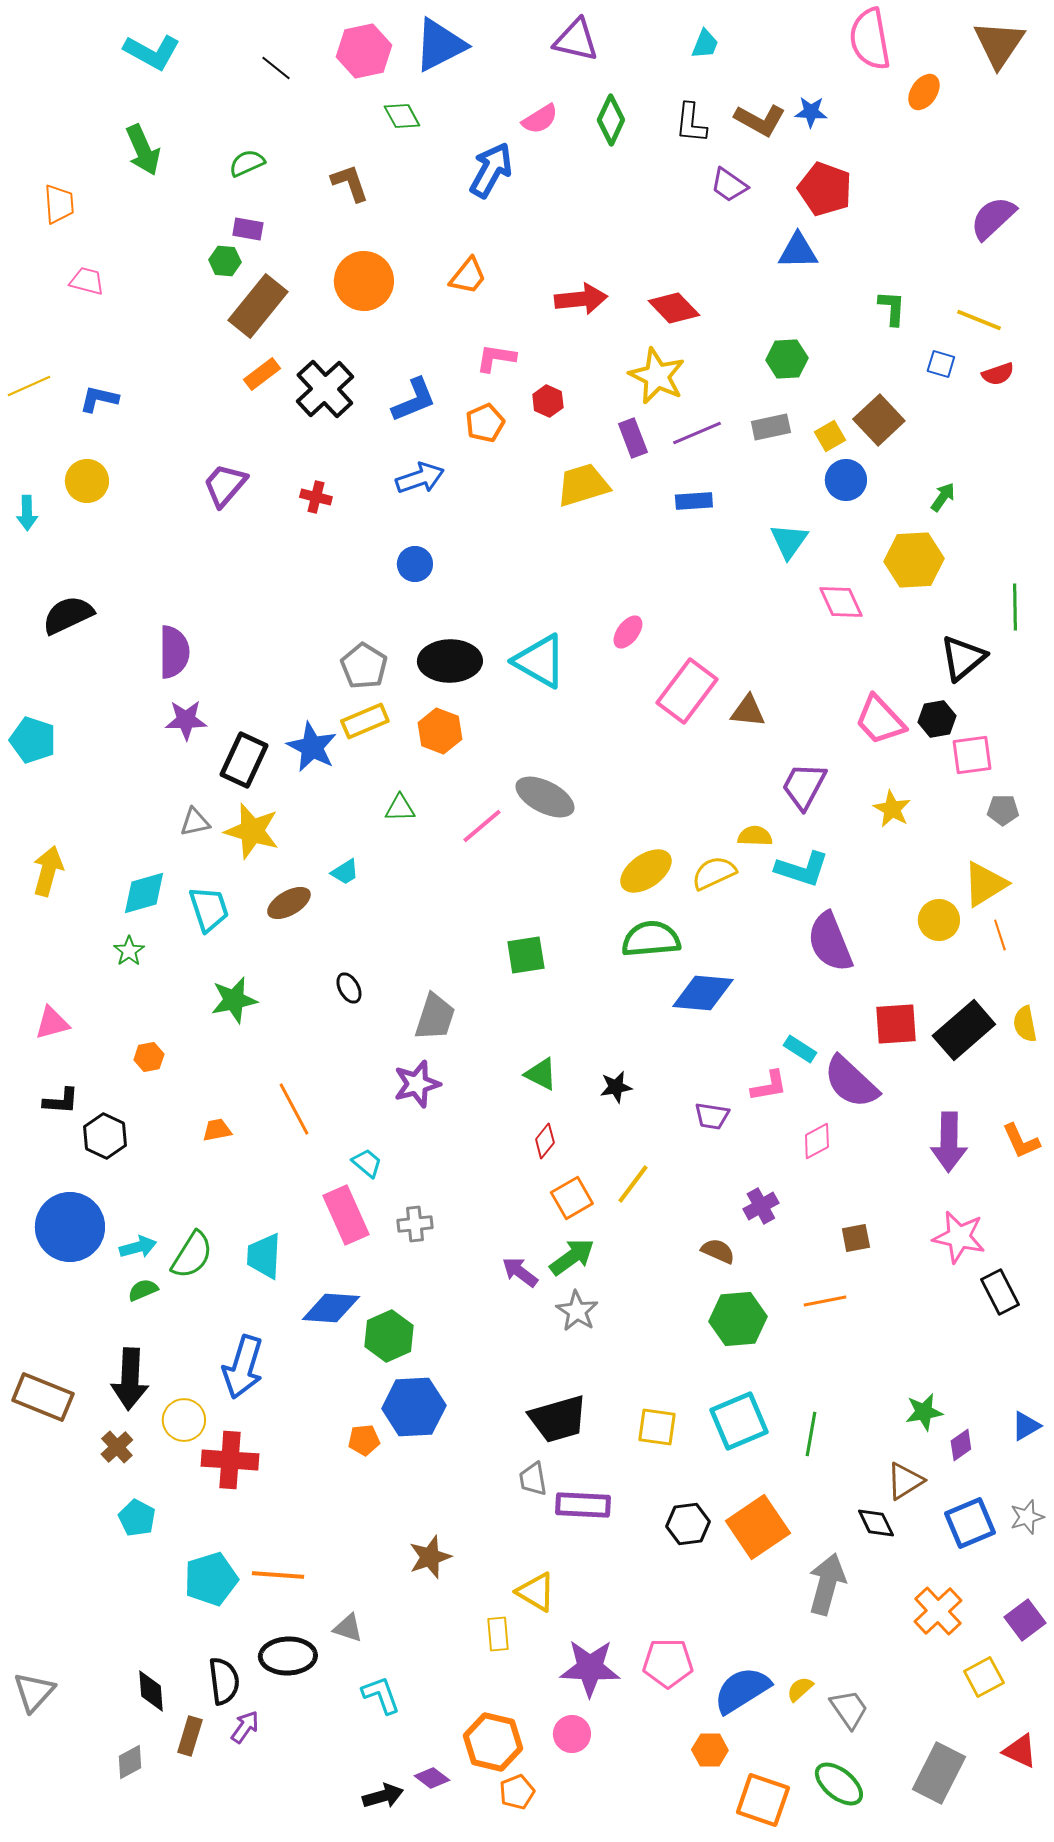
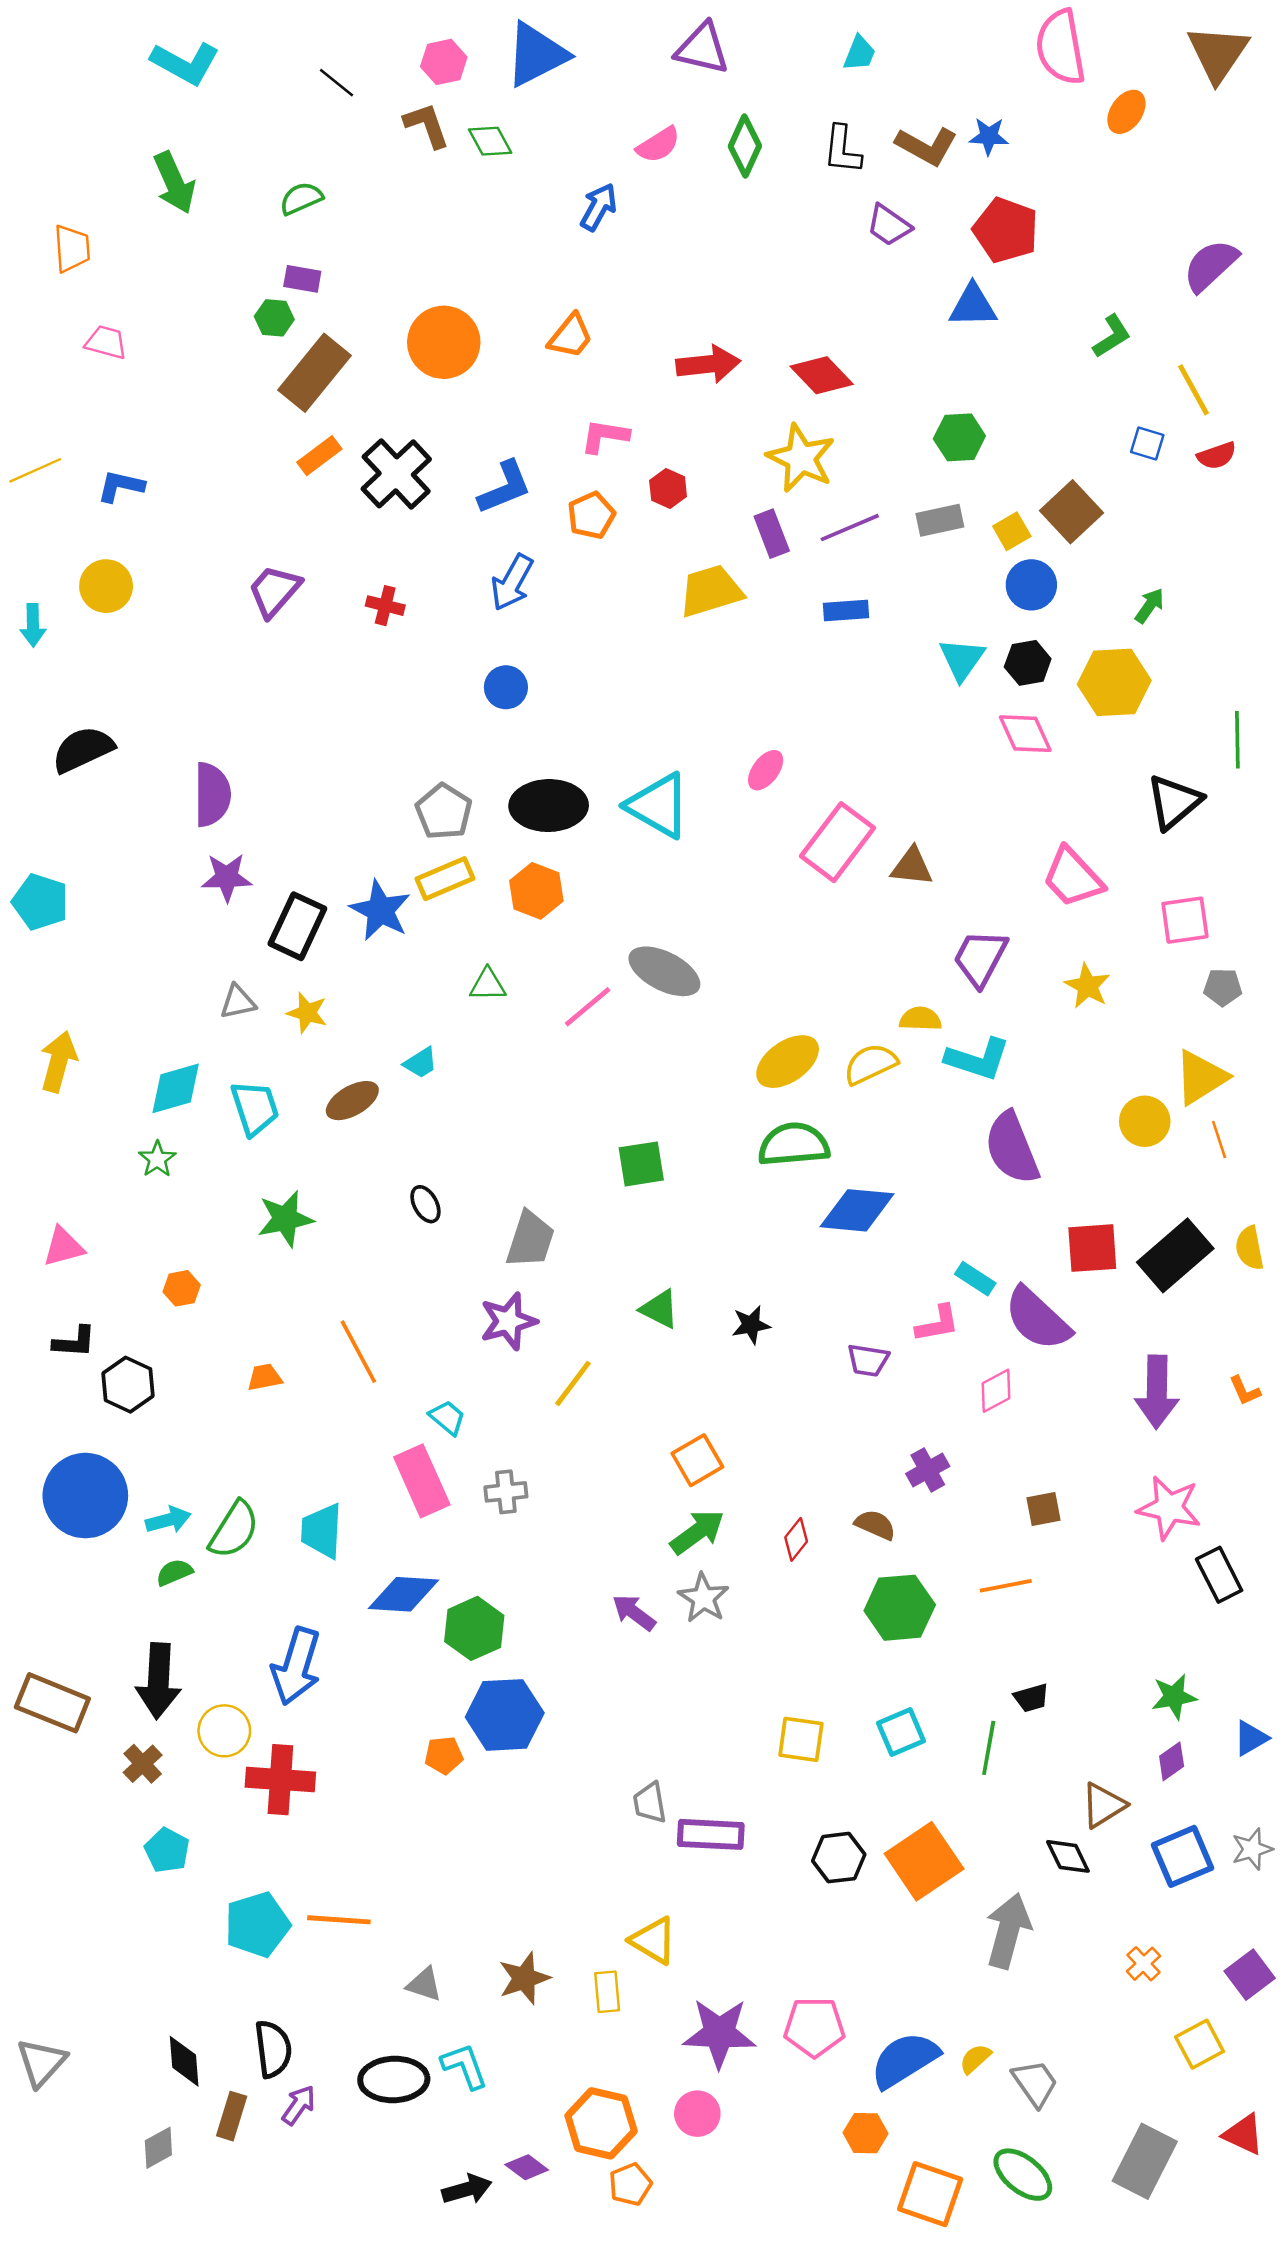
pink hexagon: (364, 51) -> (444, 62), size x0.7
blue arrow: (491, 170) -> (599, 207), size x0.7
brown L-shape: (350, 183) -> (427, 125), moved
green L-shape: (892, 308) -> (1112, 336), moved, turned 54
yellow line: (979, 320) -> (1193, 390), turned 39
blue arrow: (420, 478) -> (512, 582), turned 138
black hexagon: (937, 719) -> (1028, 663), moved
yellow star: (252, 831) -> (307, 1013), size x0.6
red diamond: (545, 1141) -> (796, 1539), moved
orange L-shape: (1021, 1141) -> (1245, 1391), size x0.7
yellow line: (633, 1184) -> (573, 1383), moved
purple arrow: (520, 1272) -> (634, 1613), moved
green star: (924, 1412) -> (1174, 1697), moved
black trapezoid: (558, 1419) -> (1031, 1698), moved, size x0.5
cyan square: (739, 1421) -> (901, 1732), size x0.7
brown star: (430, 1557) -> (524, 1978), moved
orange cross: (938, 1611) -> (1144, 1964), size x0.6
black ellipse: (288, 1656) -> (394, 2079), moved

